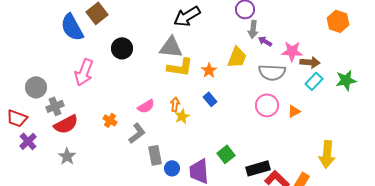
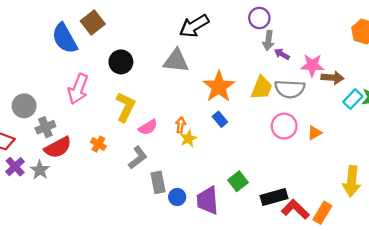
yellow trapezoid: (237, 57) -> (262, 88), moved
yellow L-shape: (180, 67) -> (125, 107), moved, turned -72
orange star: (209, 70) -> (219, 87), size x1.8
cyan rectangle: (314, 81) -> (353, 99), moved
orange cross: (110, 120) -> (98, 144), moved
gray star: (67, 156) -> (40, 170), moved

